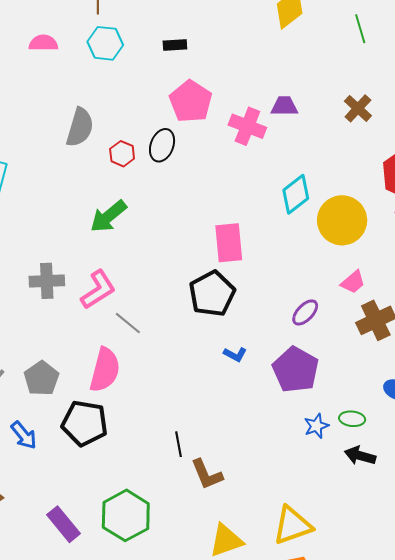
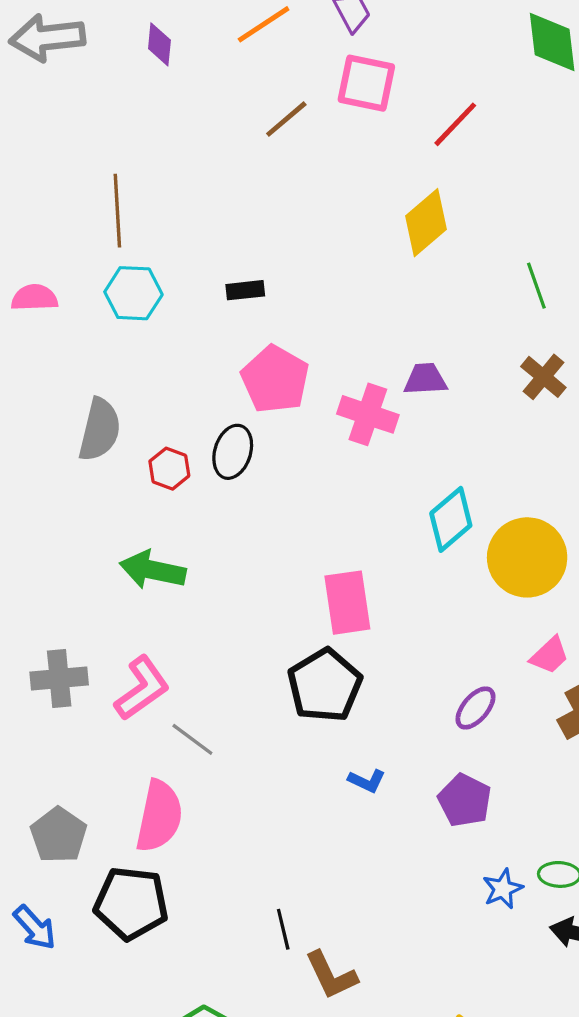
green line: (360, 29) -> (536, 286), moved
green arrow: (108, 216) -> (153, 570), turned 54
purple pentagon: (295, 370) -> (465, 800), size x0.7

